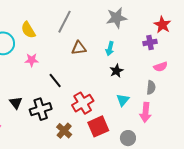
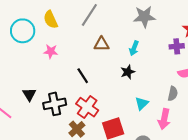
black star: (116, 71) -> (128, 72), moved
black line: (55, 81) -> (83, 76), moved
red cross: (83, 103) -> (87, 107), moved, turned -30

